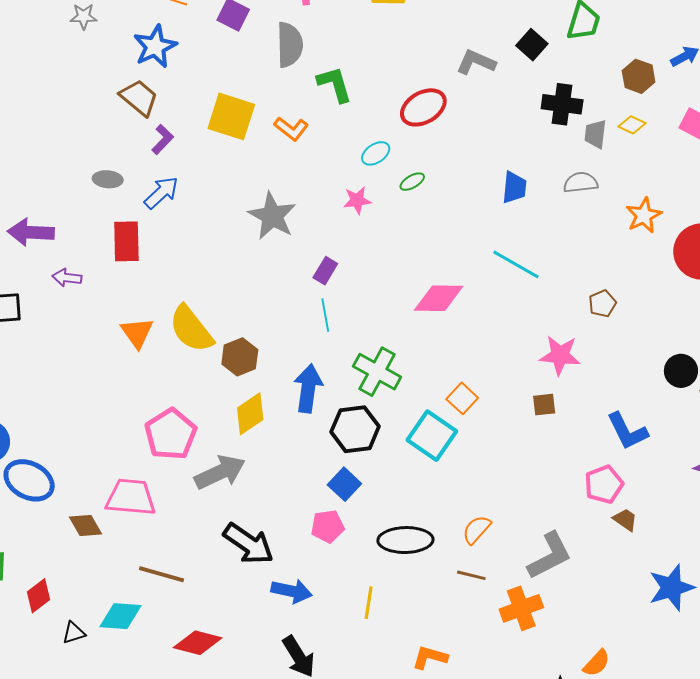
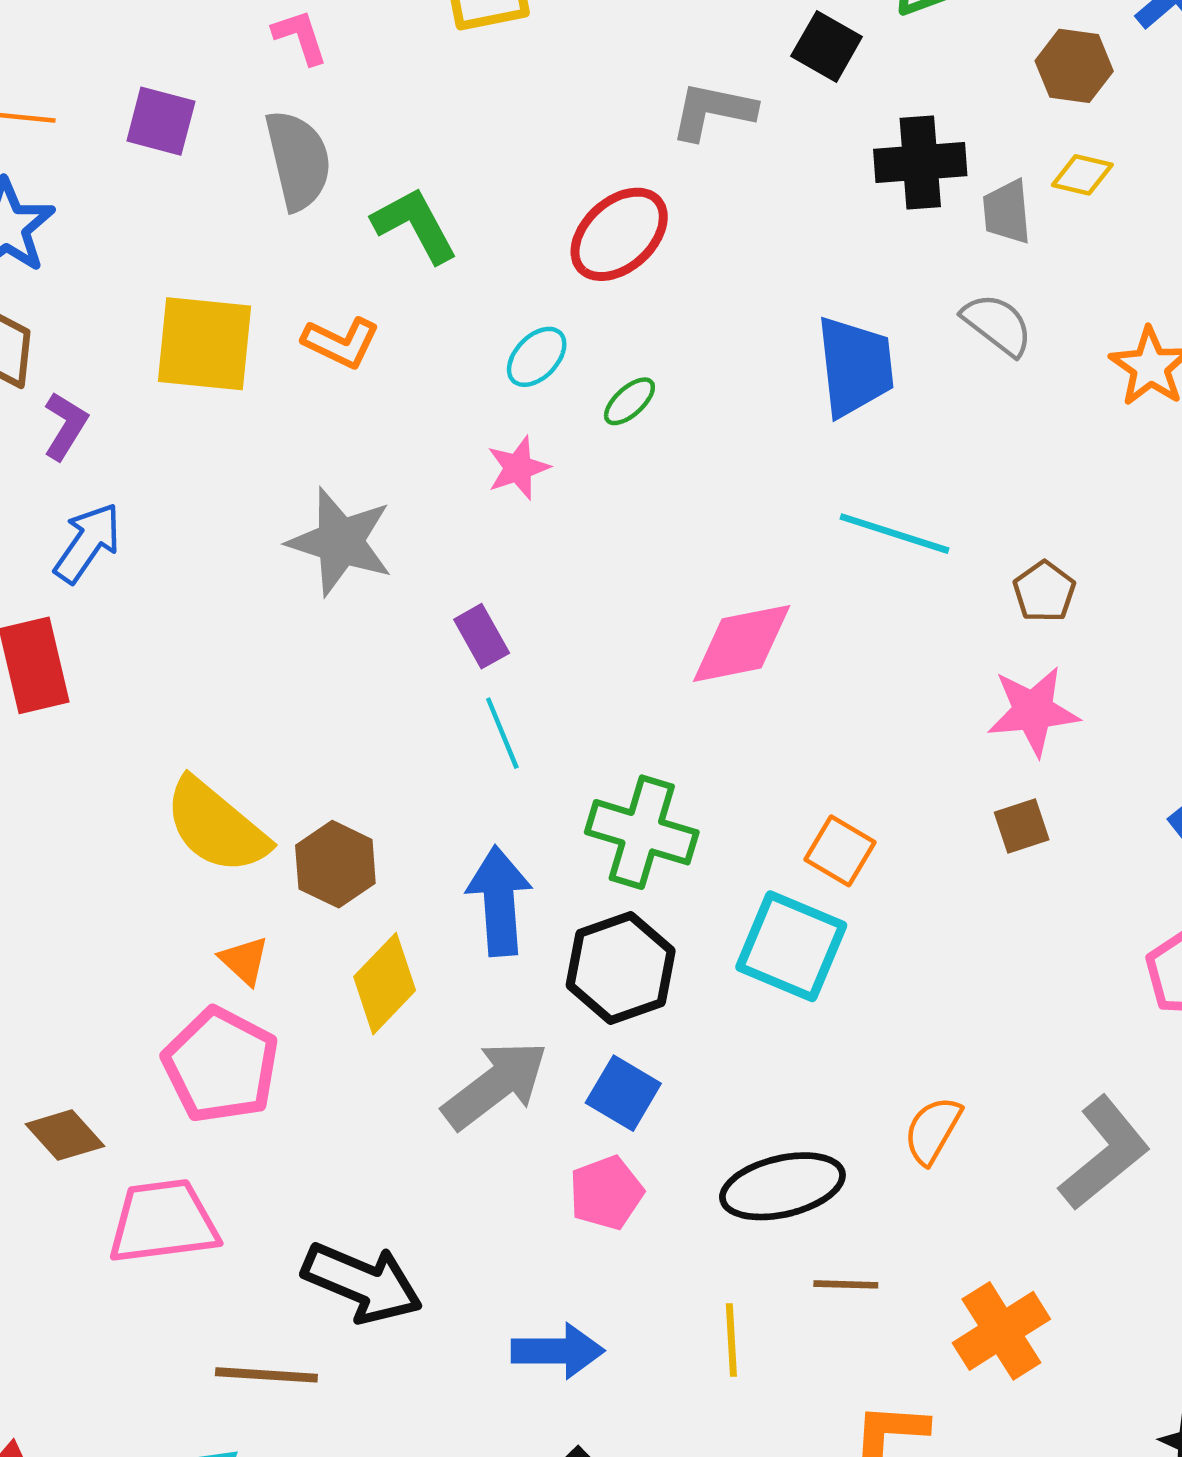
gray semicircle: (581, 182) -> (997, 324), turned 56
blue trapezoid: (514, 188) -> (855, 366), size x1.4
purple rectangle: (325, 271) -> (482, 636), turned -48
brown pentagon: (602, 304) -> (1044, 592), moved
orange triangle: (137, 333) -> (244, 961), moved, size x0.7
gray arrow: (220, 472) -> (495, 1085), moved
brown diamond: (85, 525) -> (65, 1135), moved
black arrow: (249, 544) -> (362, 1283), moved
brown line: (471, 575) -> (846, 1284), moved
orange cross: (521, 608) -> (1001, 1331), moved

